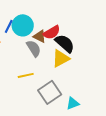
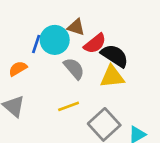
brown triangle: (40, 36) -> (76, 27), moved
yellow triangle: (61, 58) -> (112, 77), turned 30

